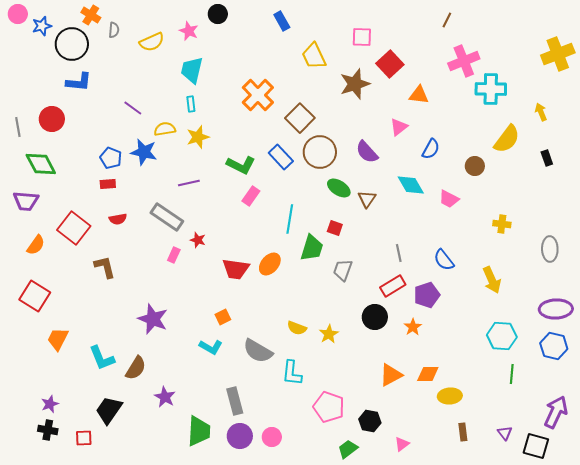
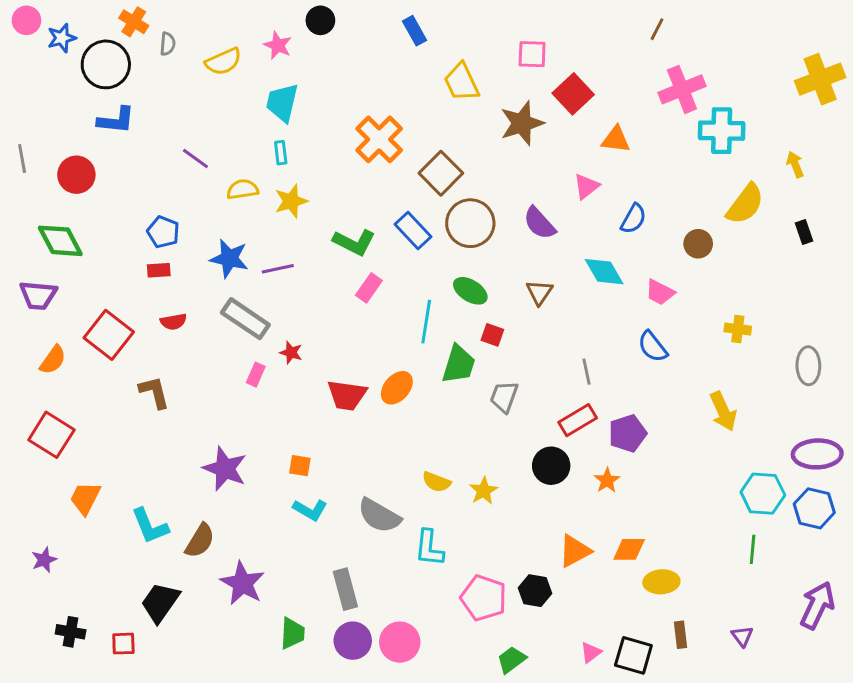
gray line: (18, 127) -> (22, 159), moved
blue star: (144, 152) -> (229, 258), moved
green ellipse: (339, 188) -> (470, 291), moved
blue semicircle: (444, 260) -> (653, 347), moved
orange square: (223, 317) -> (300, 466), moved, turned 35
cyan hexagon: (502, 336) -> (763, 494), moved
purple star: (165, 397) -> (243, 583), size x1.4
purple star: (50, 404) -> (44, 560), moved
black hexagon: (370, 421) -> (535, 591), moved
green trapezoid: (199, 431) -> (292, 633), size x0.7
pink circle: (272, 437) -> (400, 642), size x1.4
black square: (536, 446) -> (633, 655), moved

